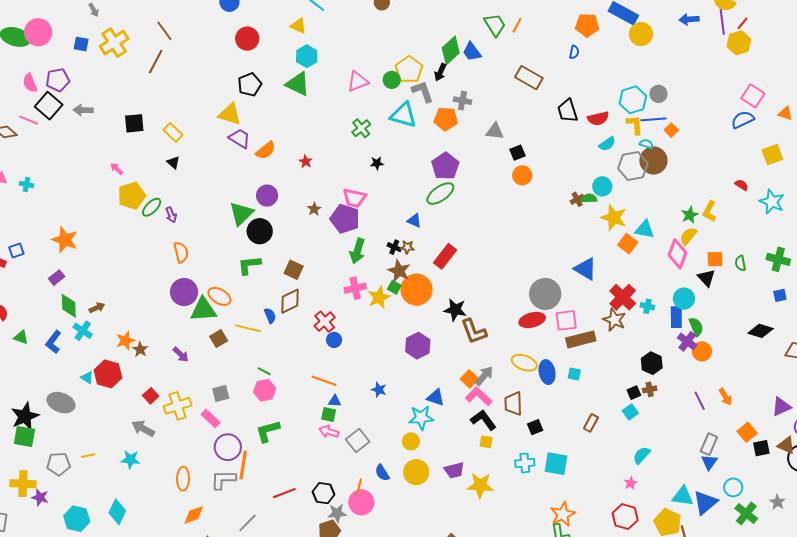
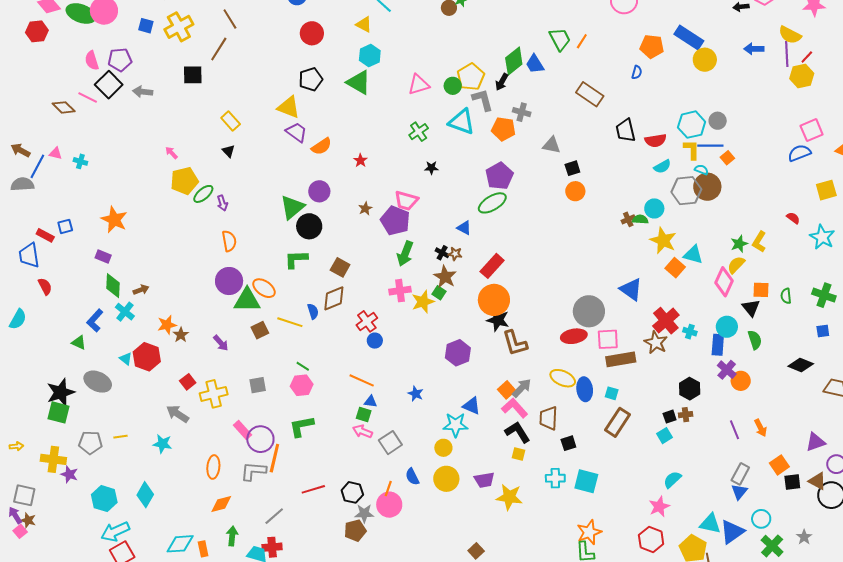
pink square: (753, 96) -> (812, 130), turned 30
black square: (134, 123) -> (193, 75), moved
purple rectangle: (57, 278) -> (103, 257), turned 56
orange circle: (417, 290) -> (494, 300), moved
green semicircle: (696, 327) -> (755, 340), moved
green triangle: (21, 337) -> (79, 342), moved
pink rectangle: (211, 418) -> (242, 430), moved
brown rectangle: (591, 423) -> (618, 422), moved, size x1.6
pink star: (631, 483) -> (659, 507), size x1.5

